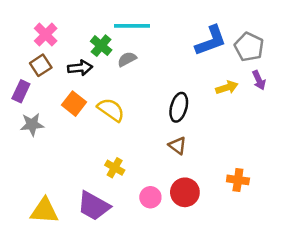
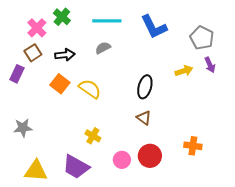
blue L-shape: (211, 41) -> (154, 27), moved, turned 84
green cross: (101, 46) -> (62, 17), moved
gray star: (32, 125) -> (23, 128), moved

